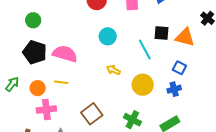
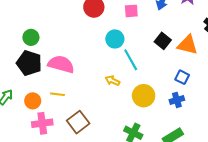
green circle: (33, 20) -> (31, 37), moved
black square: (162, 33) -> (163, 41), turned 35
cyan circle: (108, 36) -> (115, 39), moved
cyan line: (145, 49) -> (131, 60), moved
brown square: (92, 114) -> (78, 122), moved

